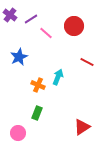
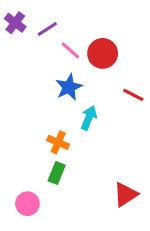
red circle: (74, 26) -> (103, 53), moved
blue star: (19, 57) -> (69, 87), moved
orange cross: (38, 85) -> (58, 142), moved

